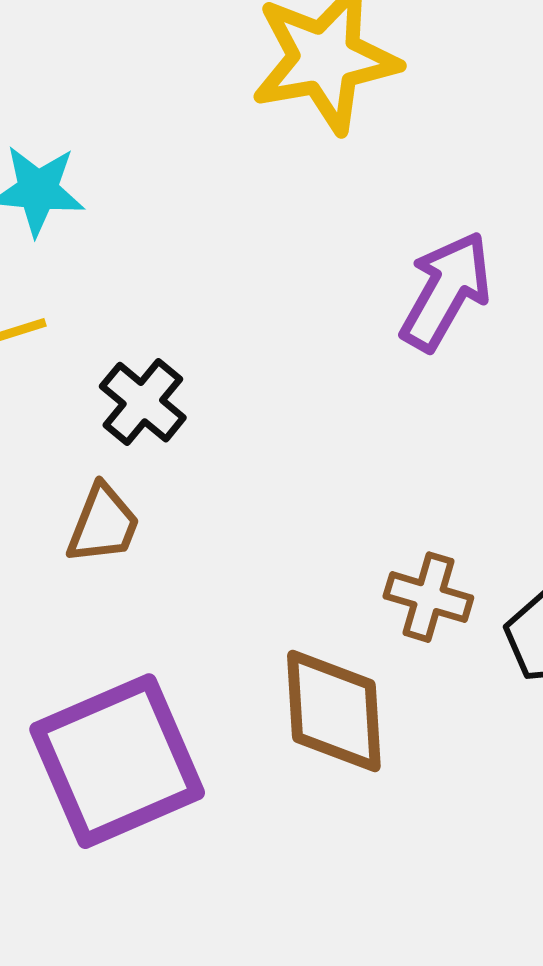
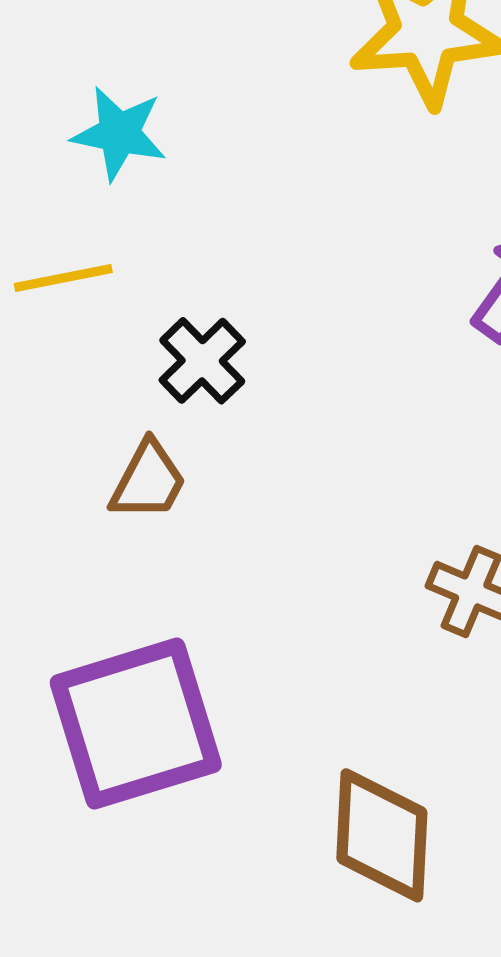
brown diamond: (334, 711) -> (382, 835), moved

